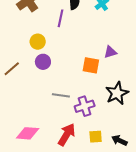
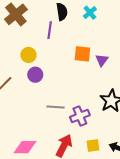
purple triangle: (110, 52) -> (102, 60), turned -32
orange square: (91, 65) -> (82, 54), moved

